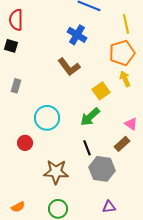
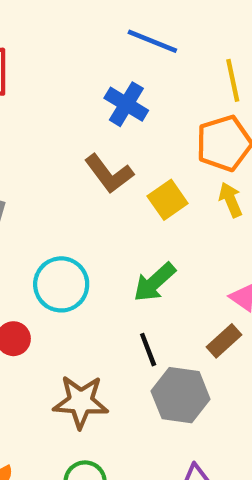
yellow square: (101, 91) -> (168, 200), moved

